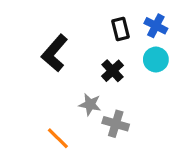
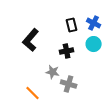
black cross: (112, 71) -> (67, 51), turned 32

